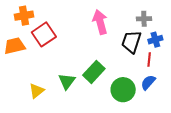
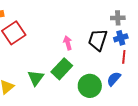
gray cross: (144, 19) -> (118, 18), moved
pink arrow: (100, 22) -> (68, 43), moved, size x0.6
red line: (149, 59) -> (124, 57), moved

